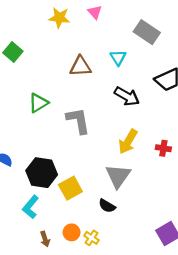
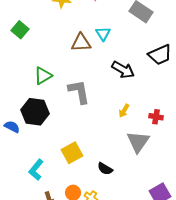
cyan triangle: (118, 58) -> (103, 34), moved
yellow arrow: (128, 142) -> (124, 111), size x0.6
black hexagon: (42, 173) -> (35, 112), moved
gray triangle: (118, 176) -> (138, 142), moved

